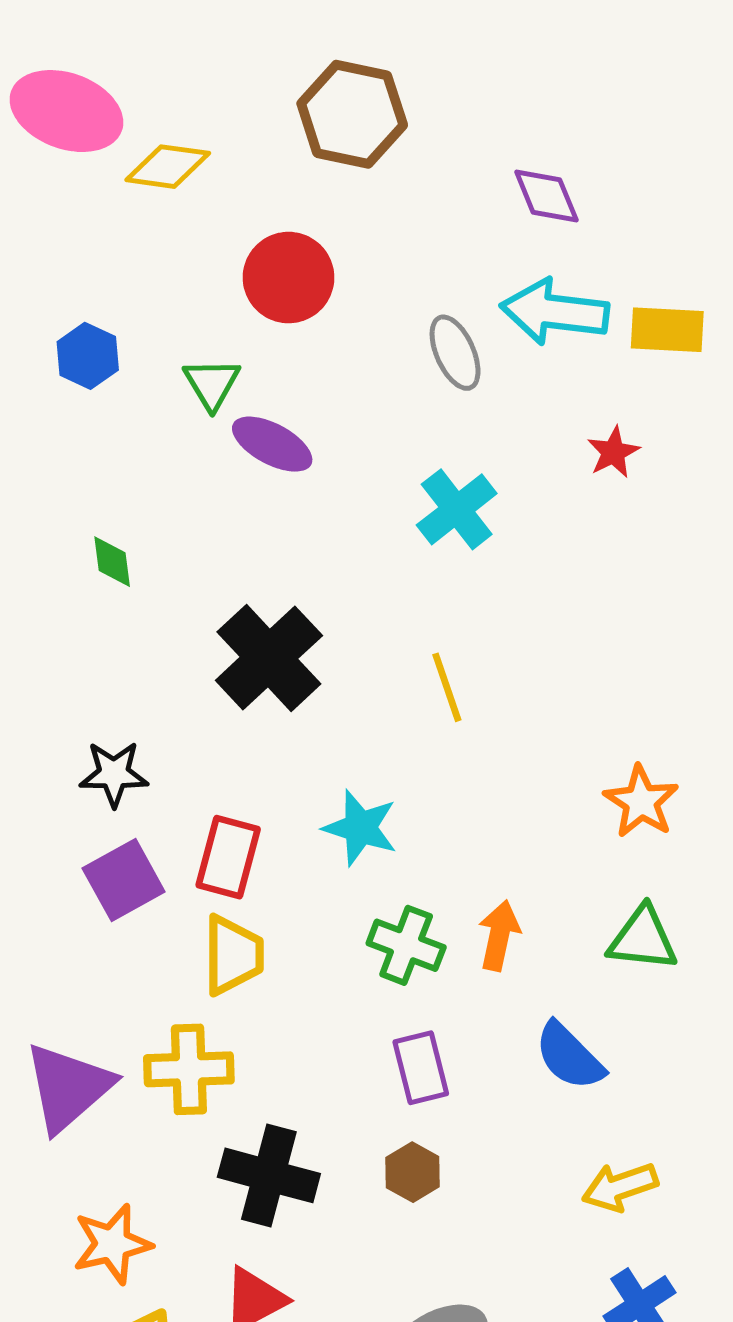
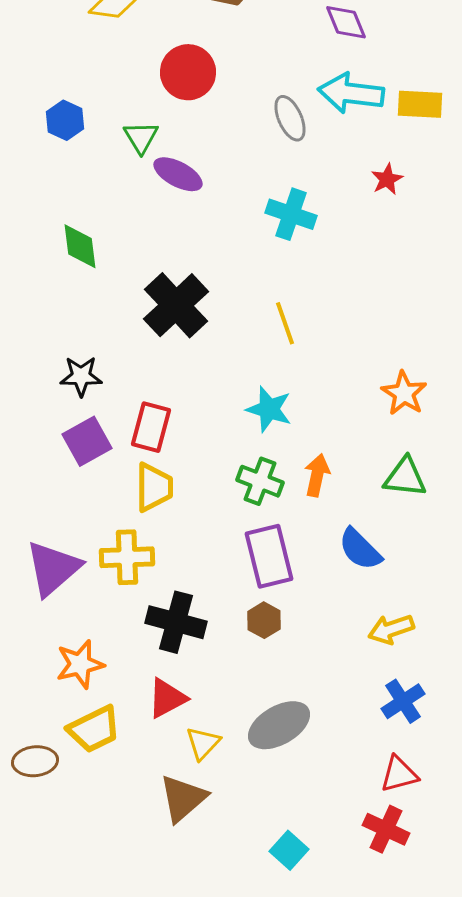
cyan cross: (457, 509) -> (291, 214), turned -33
green diamond: (112, 562) -> (80, 246), size x1.4
cyan star: (360, 828) -> (269, 409), moved
purple rectangle: (421, 1068) -> (269, 556), size x1.4

